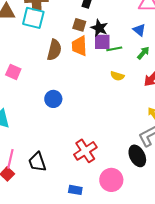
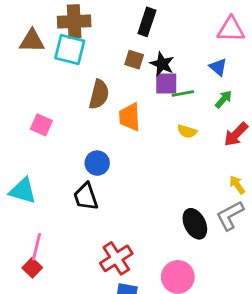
orange trapezoid: (79, 46) -> (130, 117), moved
red cross: (85, 151) -> (116, 258), moved
black ellipse: (137, 156) -> (195, 224), moved
black trapezoid: (37, 162) -> (86, 197), moved

